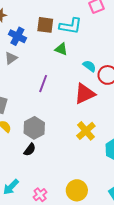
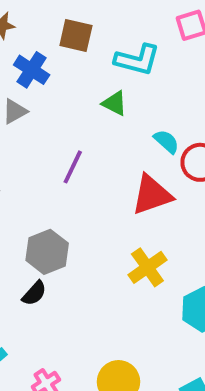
brown square: (45, 25) -> (76, 36), moved

